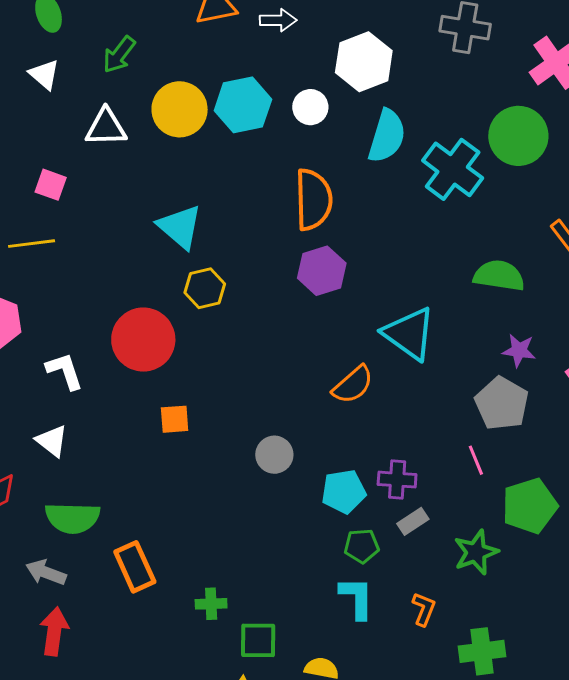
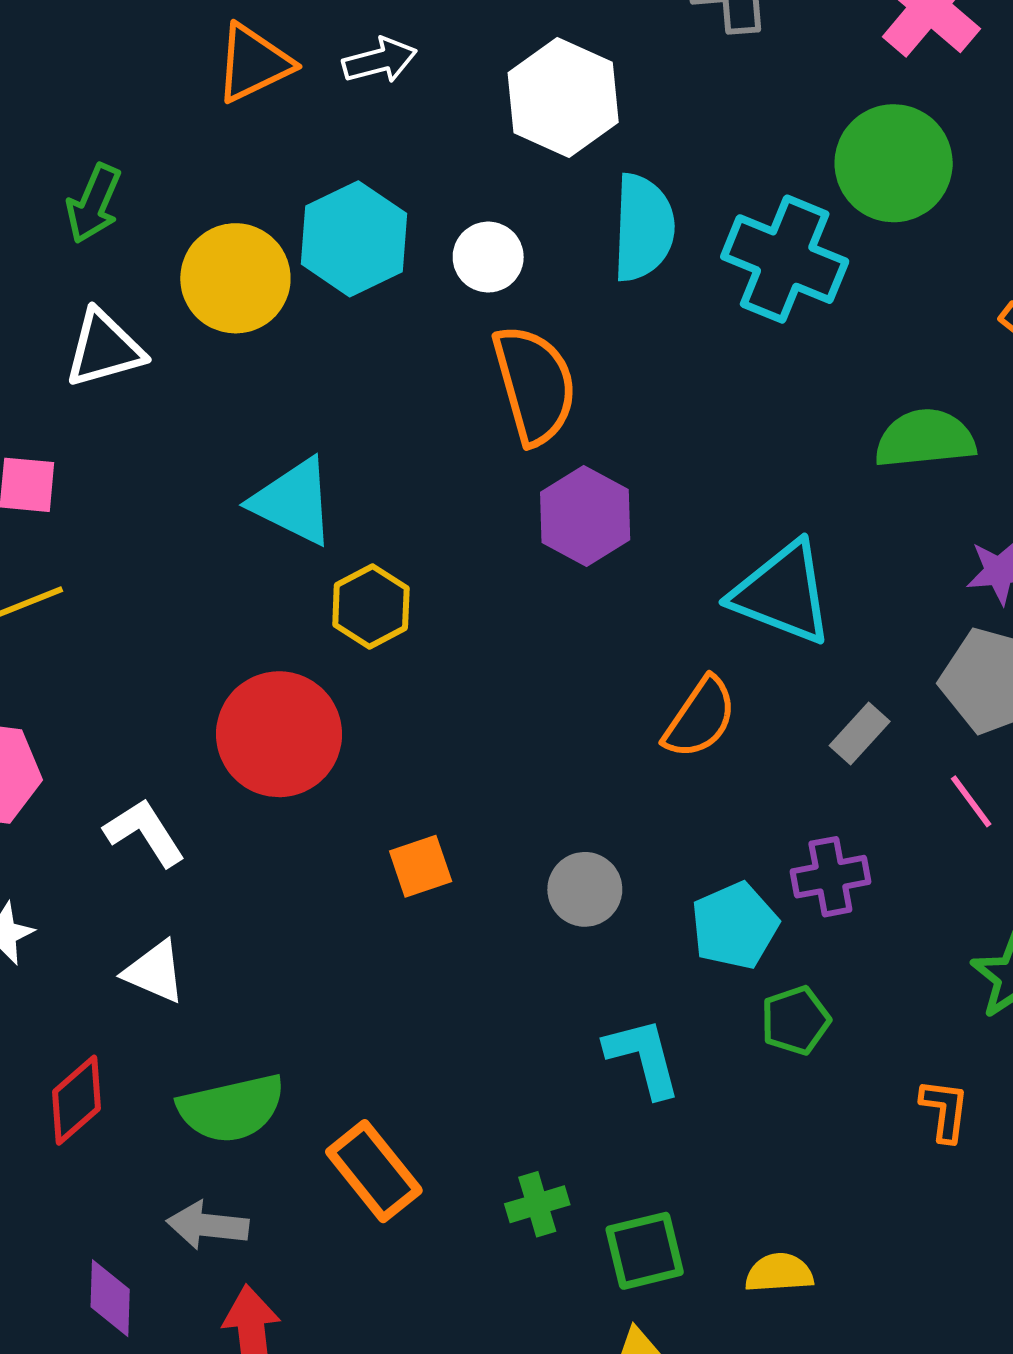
white circle: (310, 107) -> (488, 257), moved
orange square: (175, 419) -> (421, 866), moved
gray rectangle: (413, 521) -> (860, 734), moved
cyan L-shape: (357, 598) -> (643, 1057), moved

